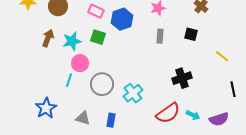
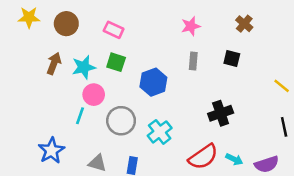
blue hexagon: (122, 19) -> (153, 82), moved
yellow line: (222, 56) -> (282, 86), moved

